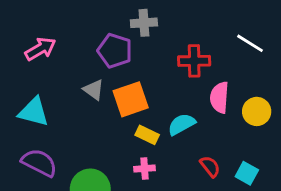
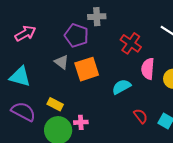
red cross: (194, 61) -> (131, 43), turned 35
yellow rectangle: (147, 135) -> (55, 104), moved
pink cross: (145, 169) -> (81, 122), moved

